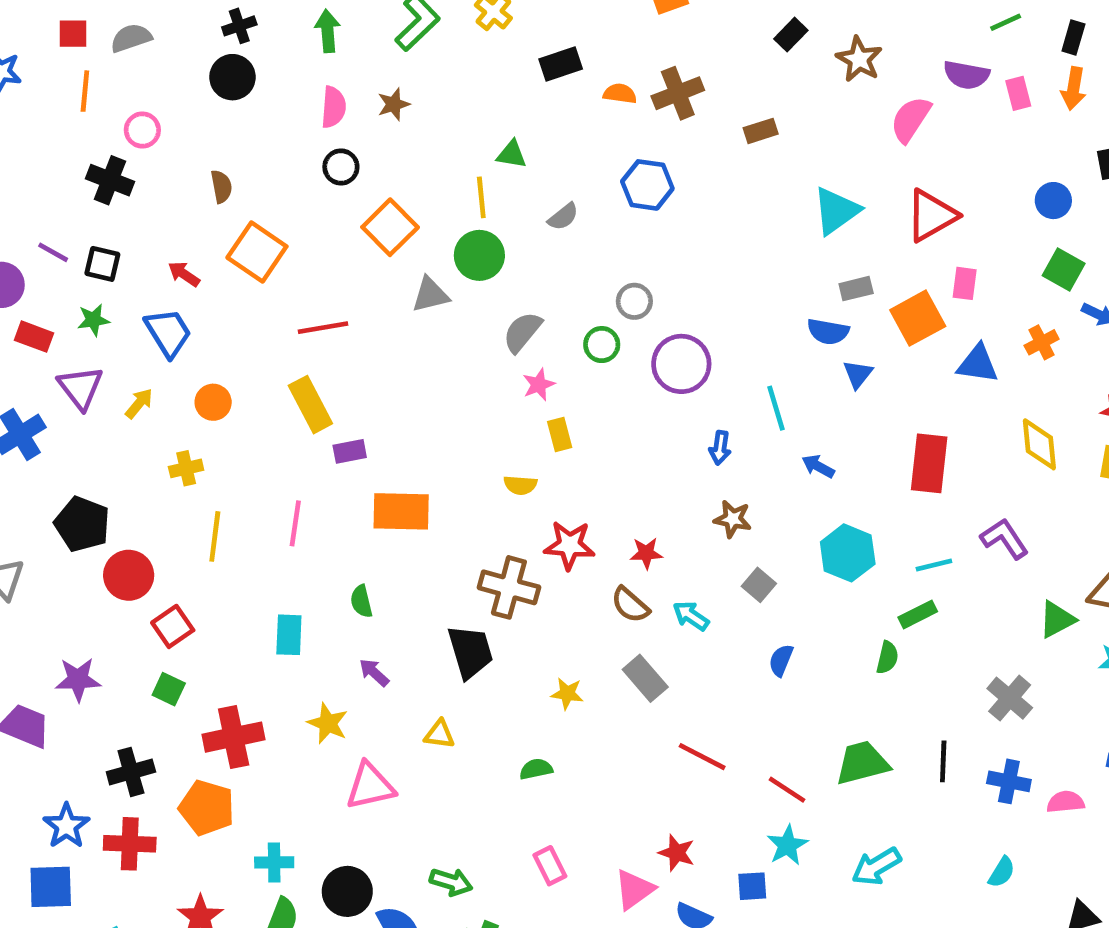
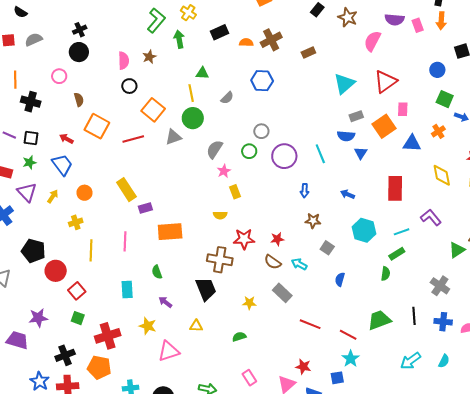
green arrow: (328, 31) -> (179, 39), moved
orange line: (85, 91) -> (15, 80), moved
pink circle: (142, 130) -> (59, 76), moved
red line: (323, 328) -> (133, 139), moved
cyan line: (776, 408) -> (320, 154), moved
cyan arrow: (876, 866) -> (411, 361), moved

